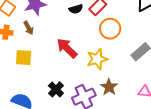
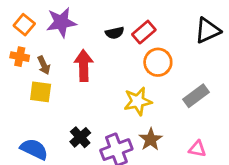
brown arrow: (29, 28) -> (44, 65), moved
red arrow: (67, 48) -> (84, 66), moved, turned 40

